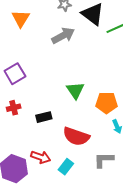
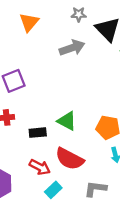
green triangle: (75, 90) -> (67, 121), moved, turned -36
red arrow: (41, 157) -> (40, 167), moved

